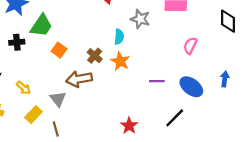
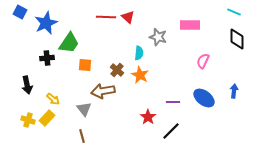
orange square: (59, 50) -> (85, 65), turned -32
purple line: (157, 81) -> (173, 102), moved
yellow rectangle: (34, 115) -> (47, 118), moved
black line: (175, 118) -> (171, 131), moved
red star: (129, 126) -> (148, 117), moved

